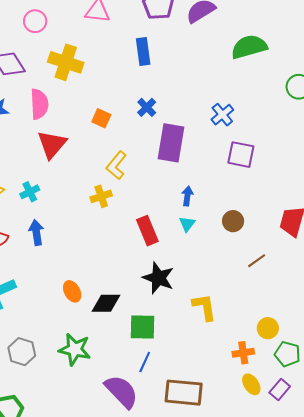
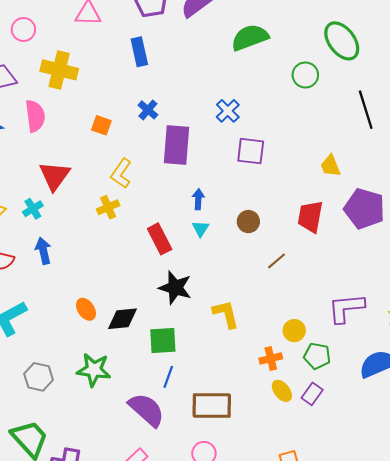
red triangle: (52, 144) -> (55, 176), moved

